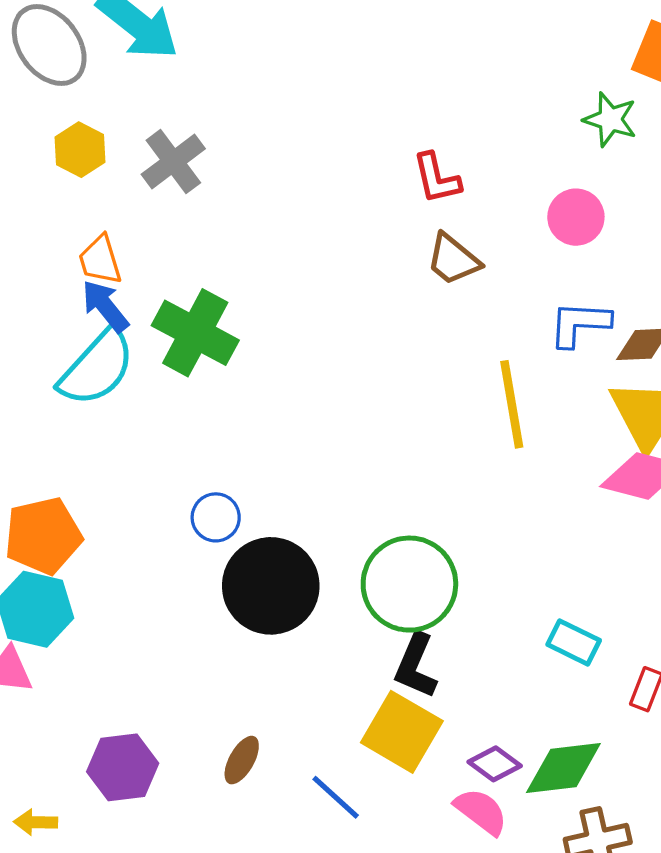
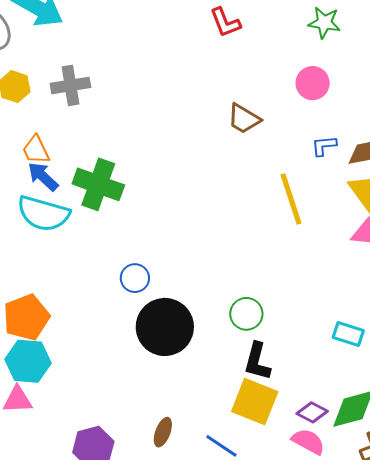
gray cross: (173, 162) -> (70, 85), turned 36
red L-shape: (437, 178) -> (225, 22), moved
blue L-shape: (580, 324) -> (324, 146), size x0.7
cyan semicircle: (97, 368) -> (43, 214), turned 72
blue circle: (216, 517) -> (135, 278), moved
green circle: (409, 584) -> (246, 314), size x0.6

